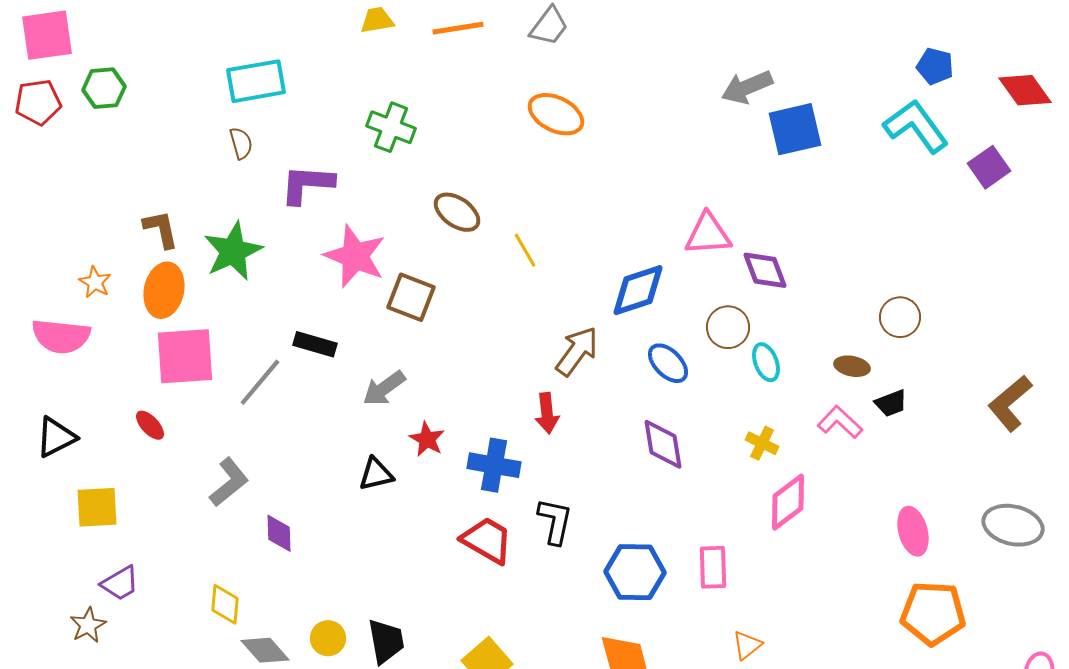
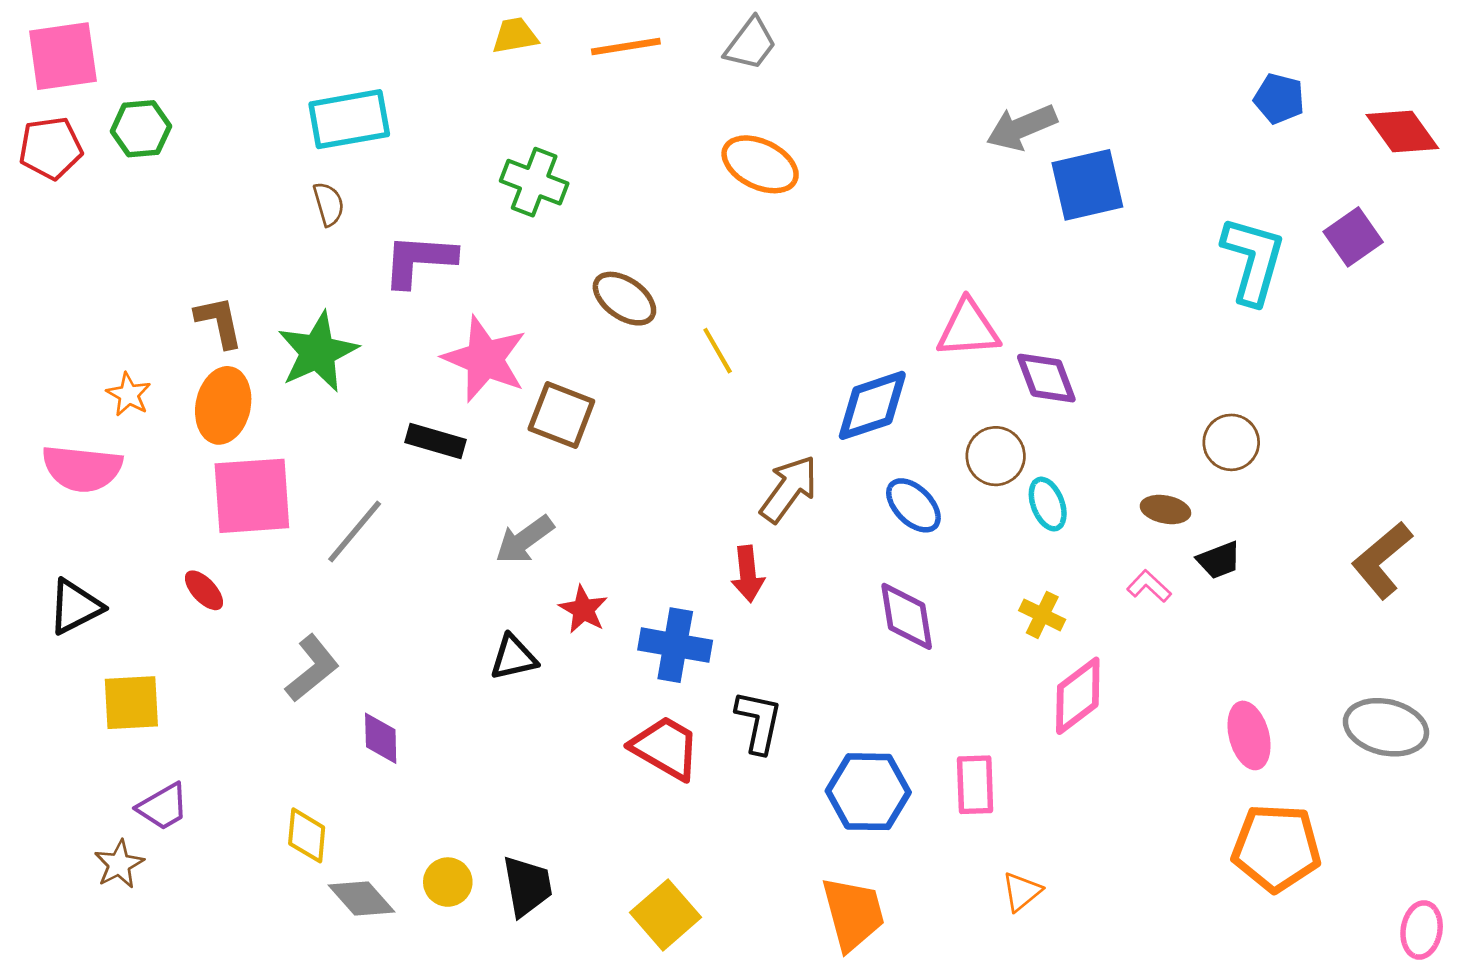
cyan L-shape: (916, 126) -> (1253, 260), moved, turned 52
black rectangle: (315, 344) -> (435, 441), moved
pink L-shape: (840, 422) -> (1149, 586), size x0.7

